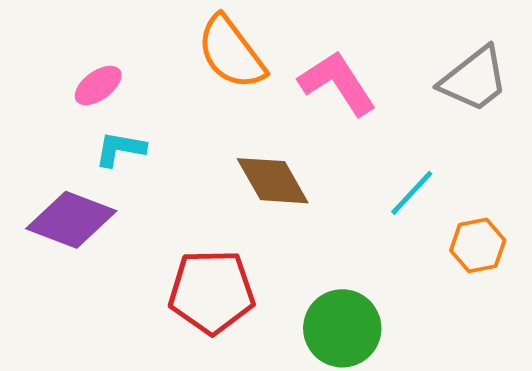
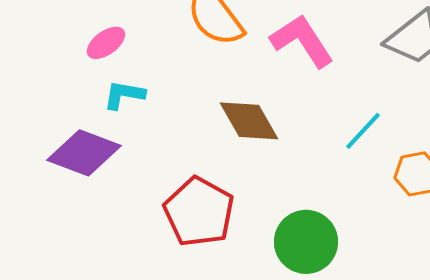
red pentagon: (212, 292) -> (199, 212), turned 30

